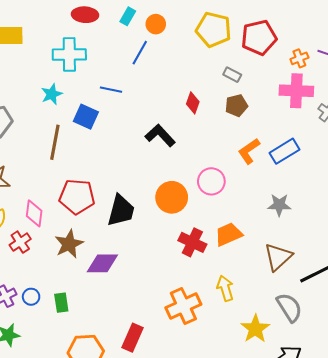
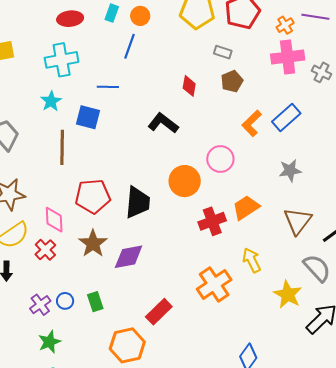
red cross: (192, 242) -> (212, 221), turned -36
red rectangle: (133, 338) -> (159, 312), moved, turned 32

